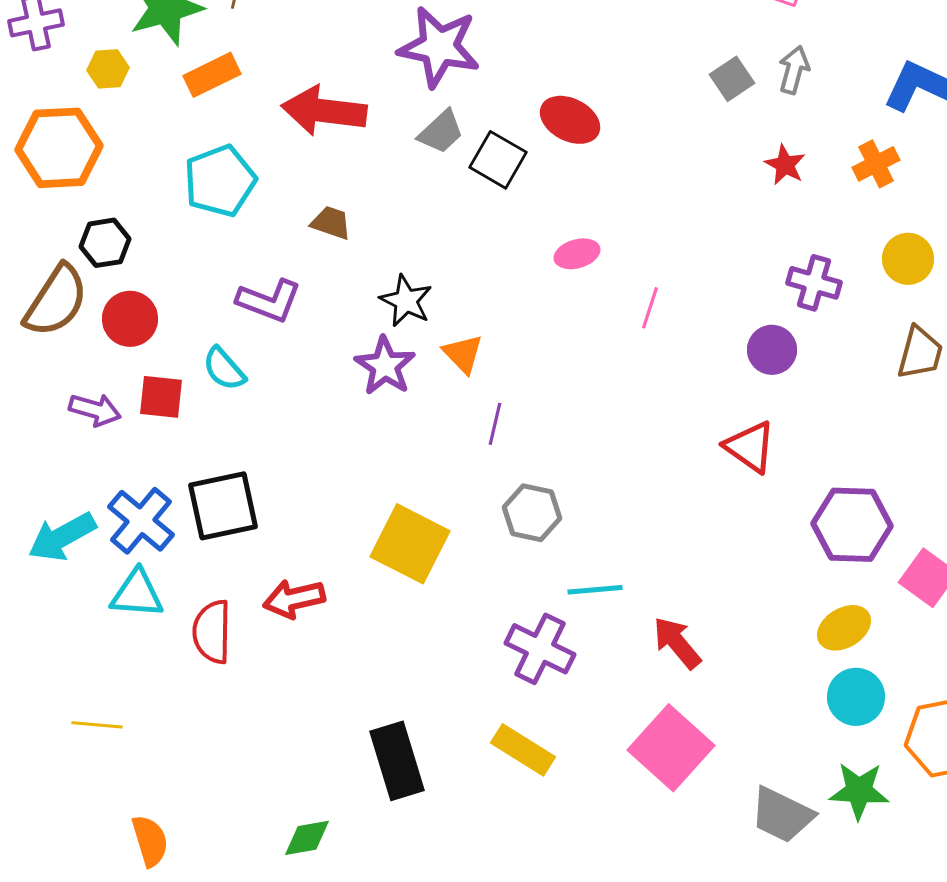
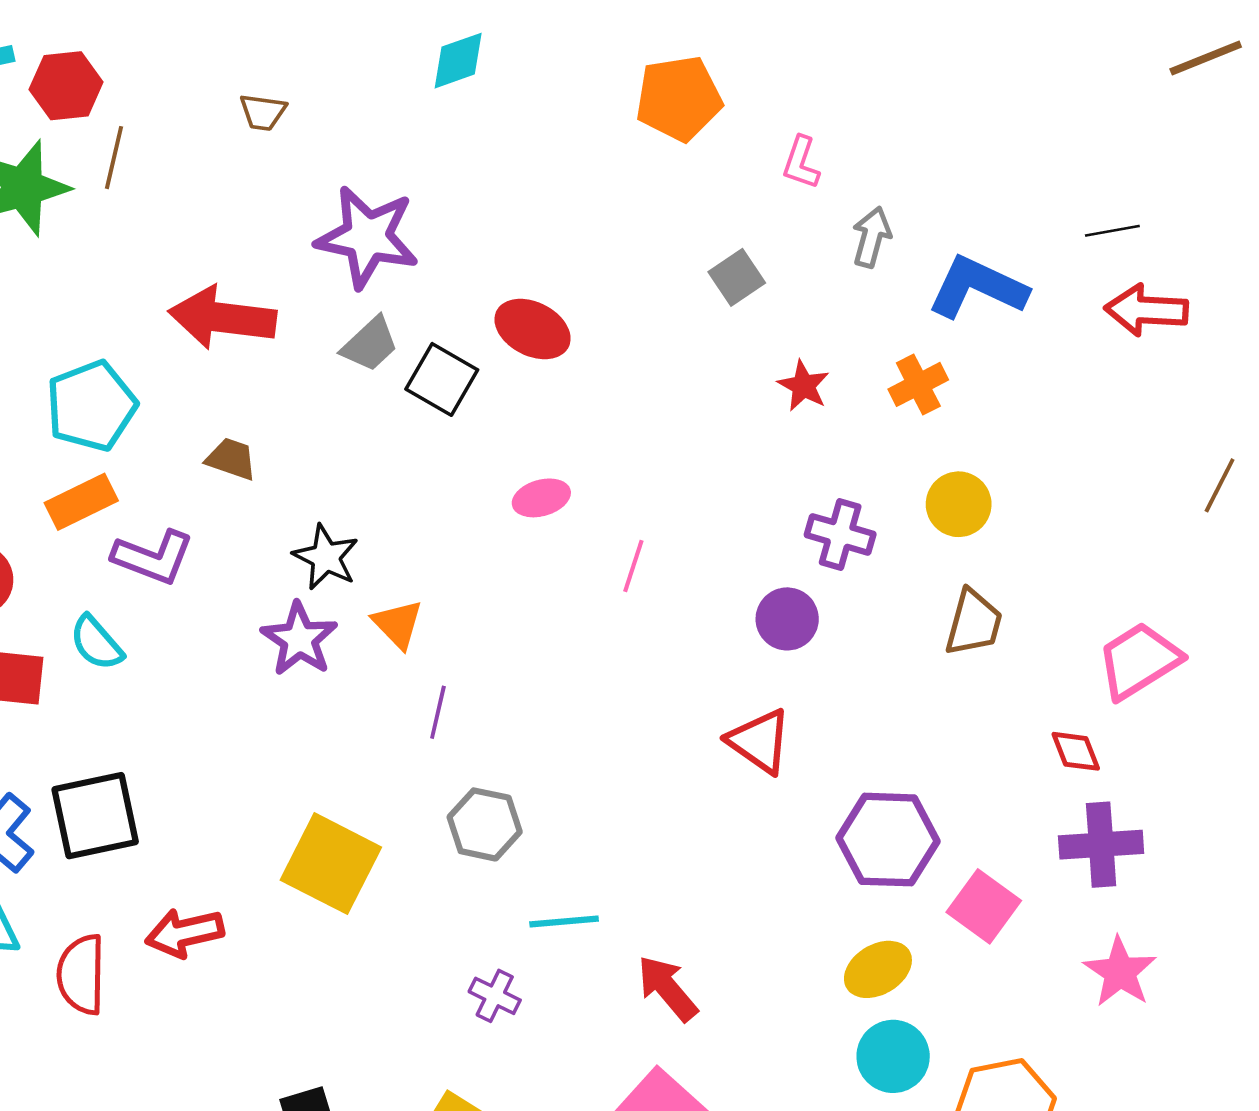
gray arrow: (794, 70) -> (872, 237), moved
orange rectangle: (212, 75) -> (81, 502), moved
purple cross: (540, 649) -> (495, 996), size x0.6

